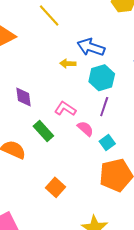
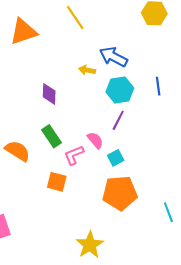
purple diamond: (24, 97) -> (49, 94), moved
pink L-shape: (65, 109) -> (74, 155), moved, turned -65
orange square: (55, 187) -> (57, 182), moved, turned -36

